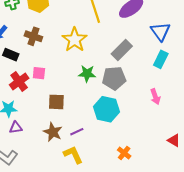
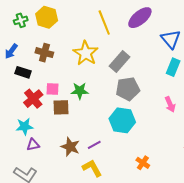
gray rectangle: (122, 50) -> (119, 61), moved
green star: (87, 74) -> (80, 91), moved
brown square: (56, 102) -> (61, 107), moved

